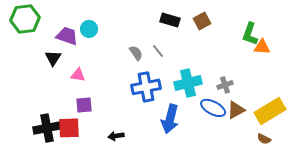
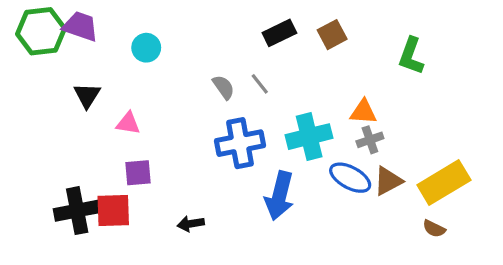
black rectangle: (170, 20) -> (279, 33), turned -42
purple trapezoid: (67, 36) -> (80, 26), moved
orange triangle: (262, 47) -> (363, 112), moved

